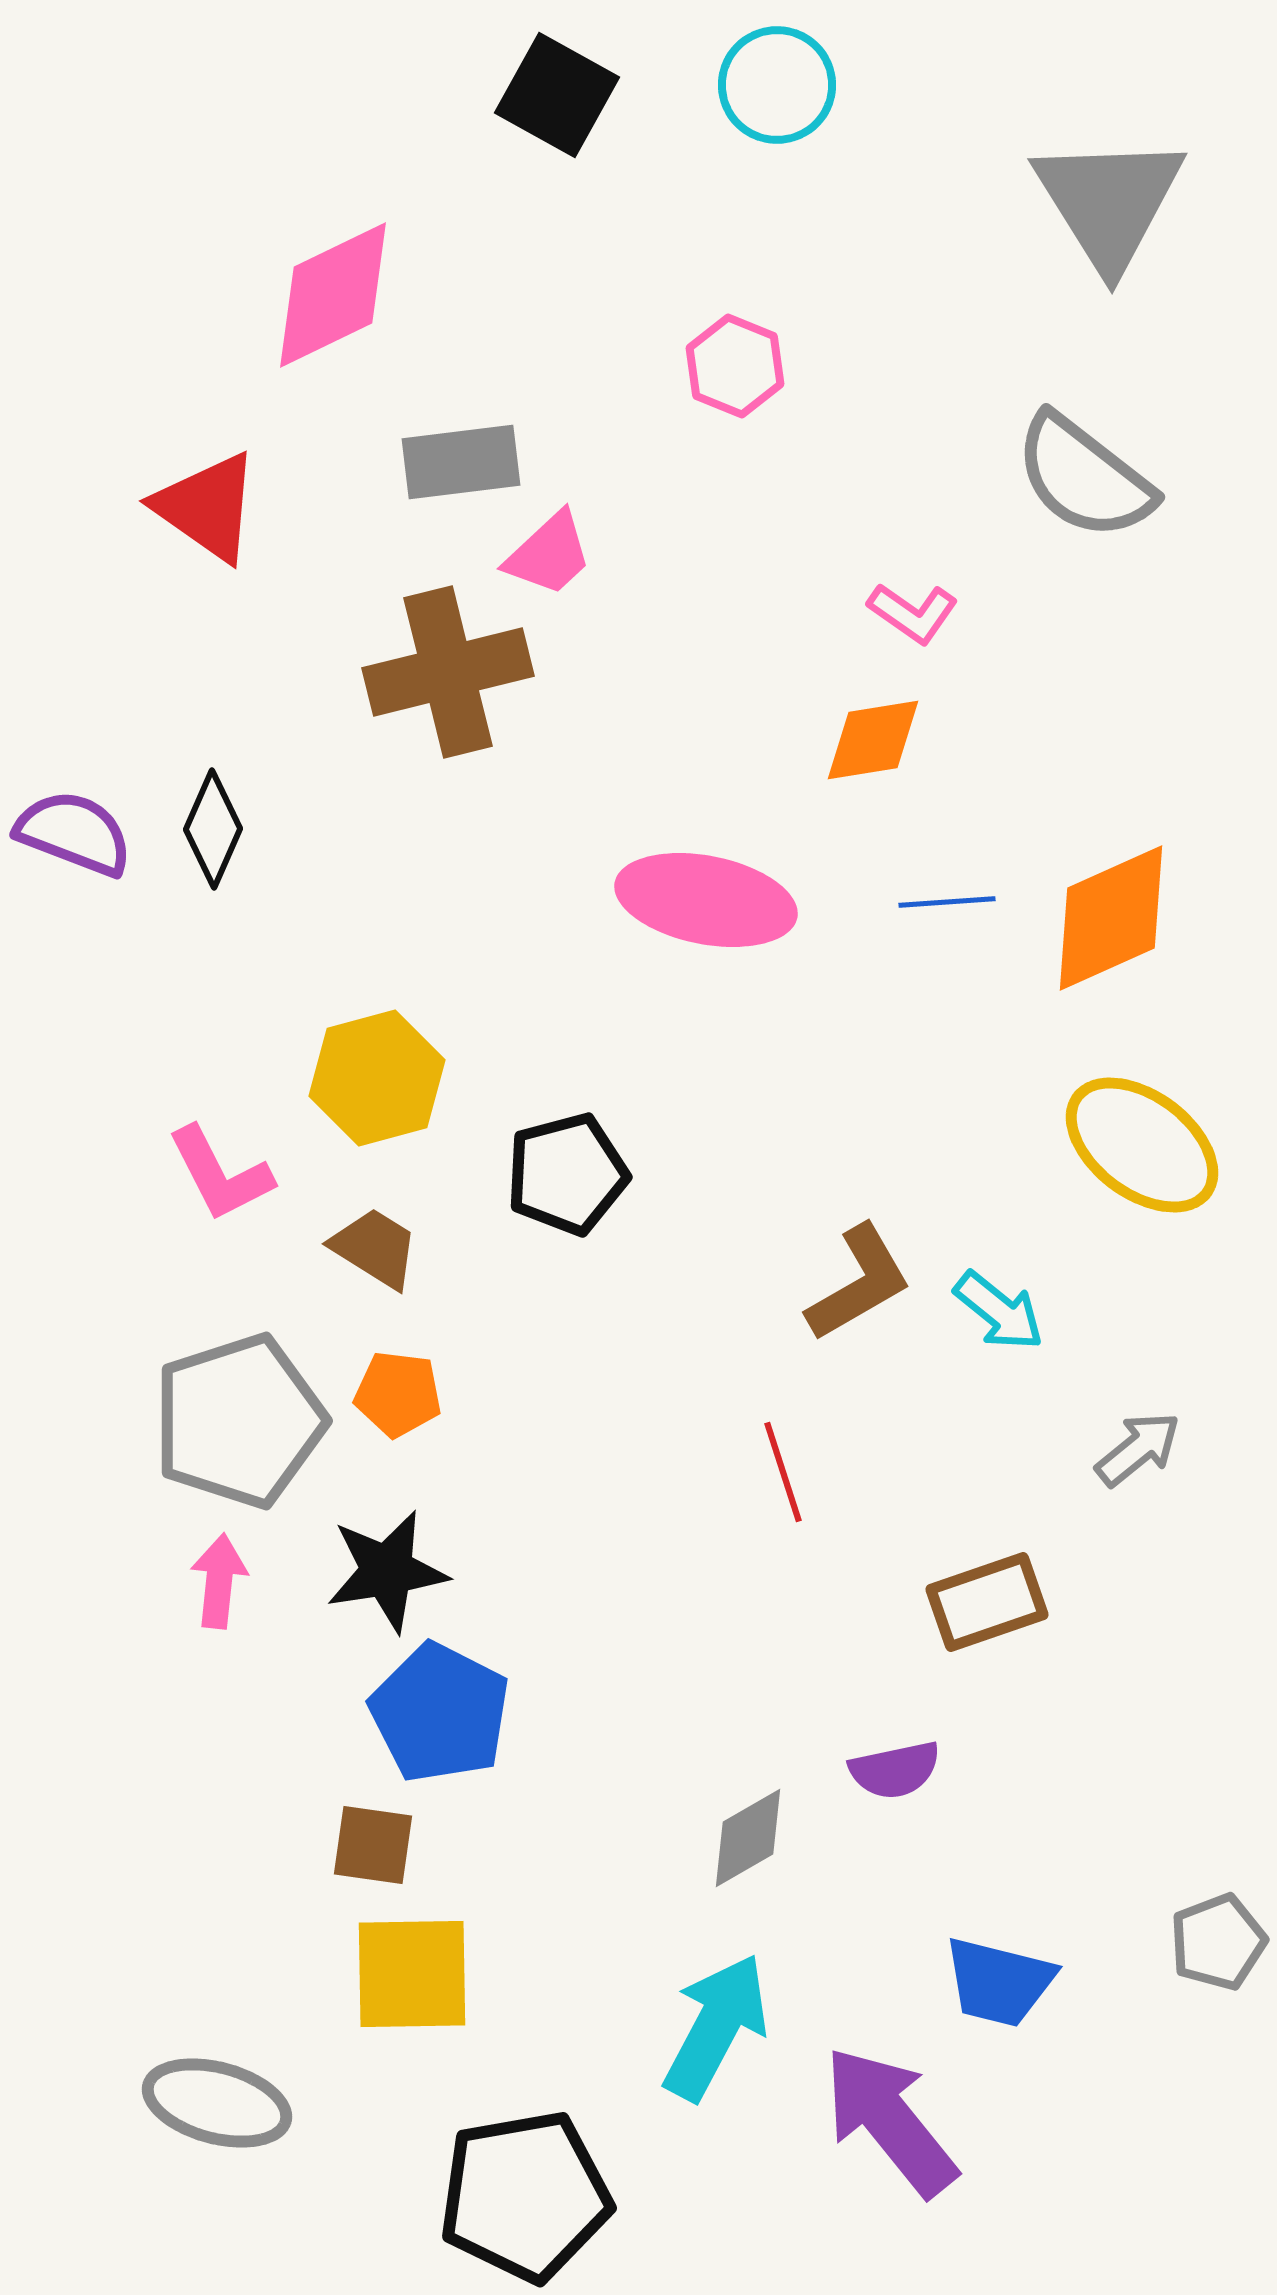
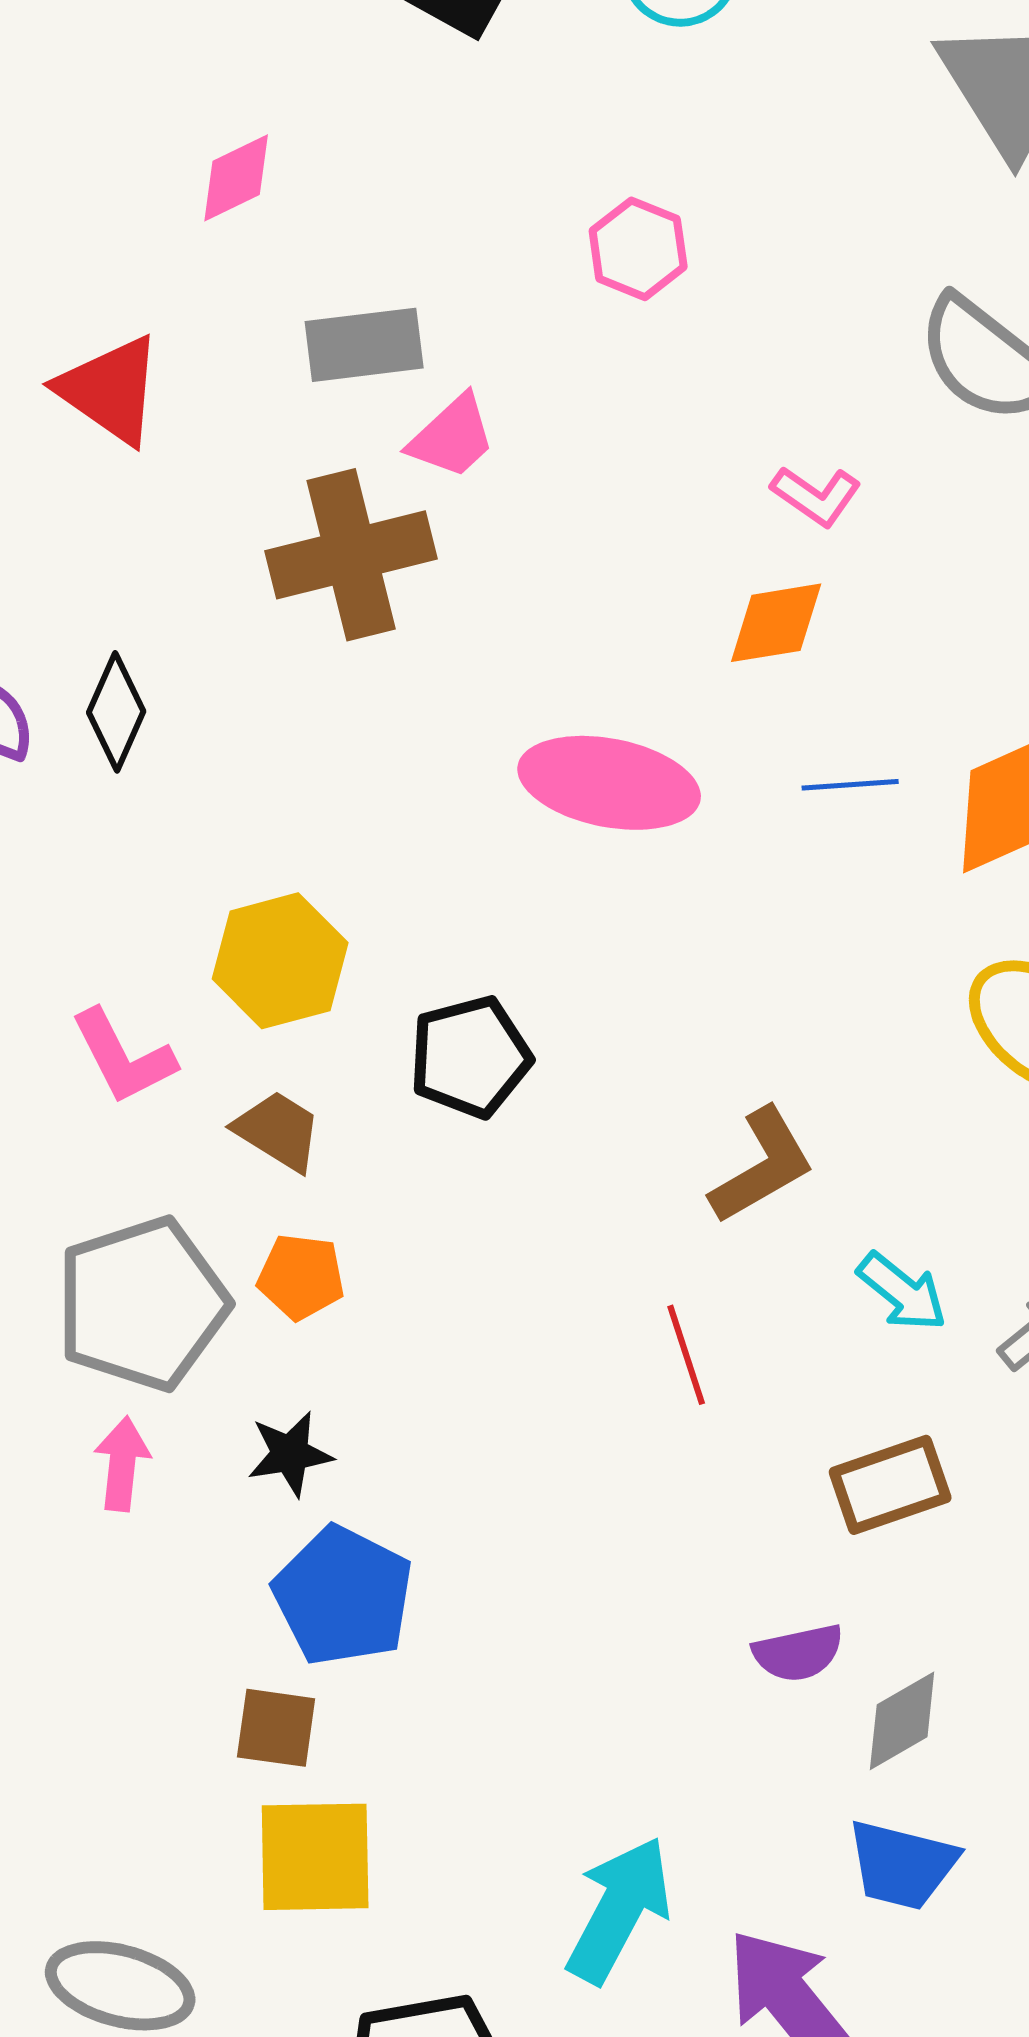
pink diamond: (333, 295) -> (236, 178), size x0.6
cyan arrow: (999, 1311) -> (902, 1292), moved
black star: (387, 1571) -> (290, 1454), size x0.7
gray diamond: (748, 1838) -> (902, 1721), moved

